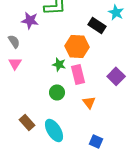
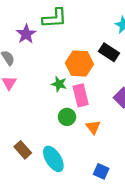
purple star: (30, 20) -> (26, 34), turned 30
black rectangle: (97, 25) -> (109, 52), moved
green circle: (57, 92) -> (67, 117), moved

